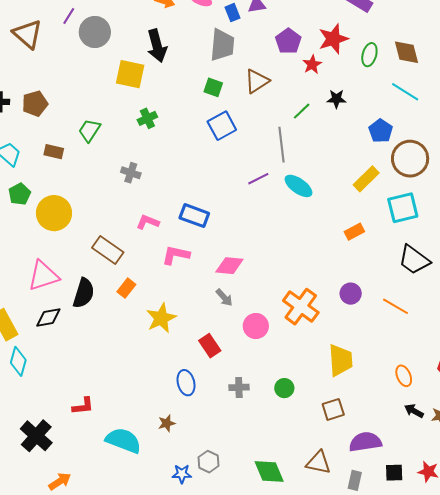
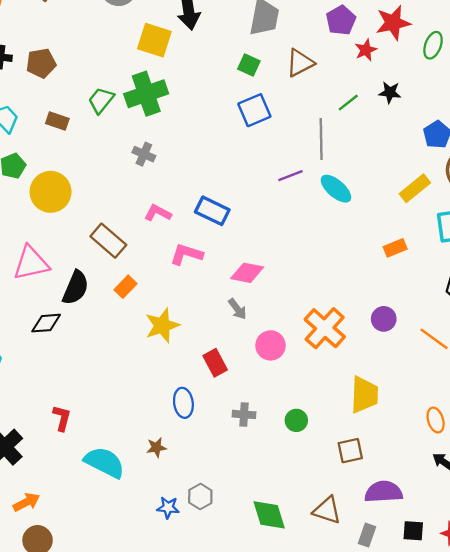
green cross: (147, 118) -> (146, 94), moved, size x1.8
black diamond: (48, 318) -> (46, 323), moved
red L-shape: (83, 406) -> (62, 418), turned -75

